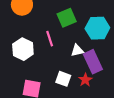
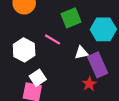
pink line: (50, 39) -> (53, 39), turned -42
white square: (63, 79) -> (38, 78), moved, turned 35

